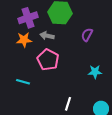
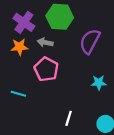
purple cross: (28, 18) -> (24, 22), turned -36
purple semicircle: (87, 35) -> (90, 41), size x1.6

